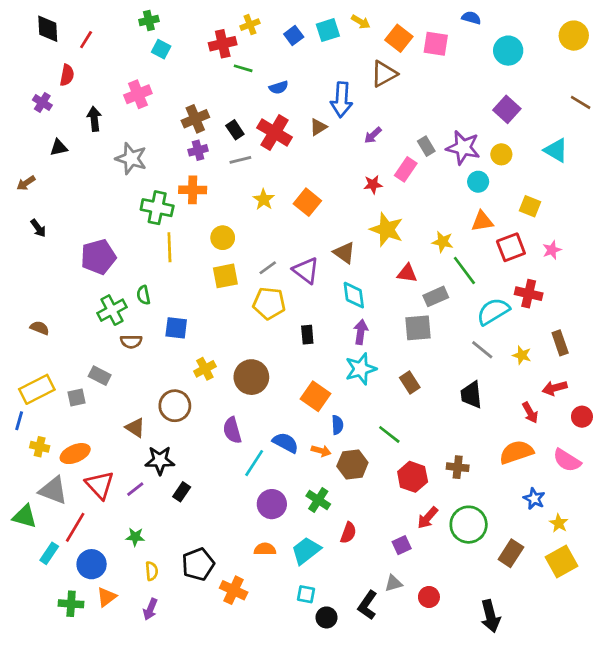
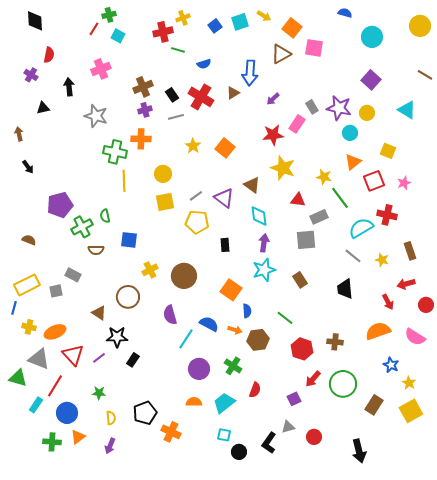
red line: (86, 40) -> (94, 29), moved
pink square: (436, 44) -> (314, 48), moved
brown arrow: (26, 183) -> (19, 134), turned 112
red star: (373, 184) -> (273, 135), size x1.5
orange triangle: (482, 221) -> (353, 162), turned -30
purple pentagon: (98, 257) -> (60, 205), moved

